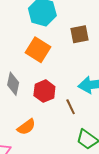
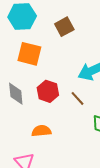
orange semicircle: (26, 127) -> (41, 131), turned -132

